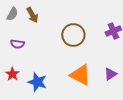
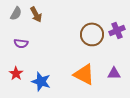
brown circle: (73, 35) -> (92, 34), moved
purple triangle: (110, 74) -> (114, 73), turned 32

